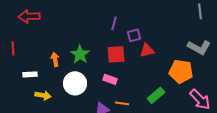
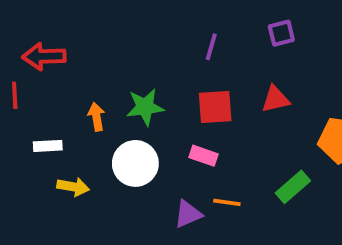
red arrow: (29, 16) -> (44, 56), moved
purple square: (134, 35) -> (281, 33), moved
green star: (80, 54) -> (145, 107), turned 30

